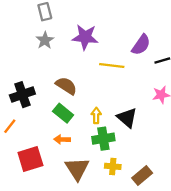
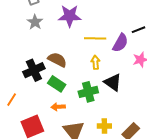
purple semicircle: (141, 45) -> (120, 43), moved
black cross: (22, 95) -> (34, 70), moved
yellow arrow: (96, 115) -> (95, 62), moved
green cross: (103, 139) -> (88, 92), moved

